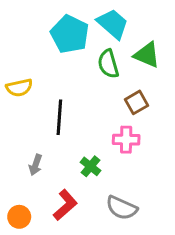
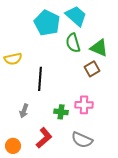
green triangle: (147, 55) -> (99, 48), moved
pink cross: (126, 140) -> (84, 105), moved
green cross: (90, 166) -> (61, 112), turned -32

